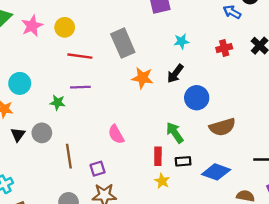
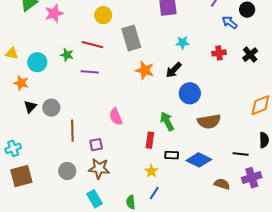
yellow circle: (65, 27) -> (103, 15), moved
green star: (58, 103) -> (67, 55), moved
black rectangle: (183, 161) -> (172, 155), moved
yellow star: (162, 181) -> (151, 171), moved

